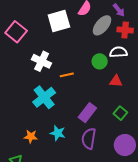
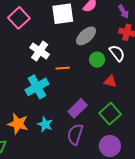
gray ellipse: (102, 25) -> (86, 36), moved
white semicircle: (118, 52) -> (117, 53), turned 48
green square: (120, 113) -> (110, 114), size x1.5
orange star: (31, 136) -> (18, 124), size x1.5

